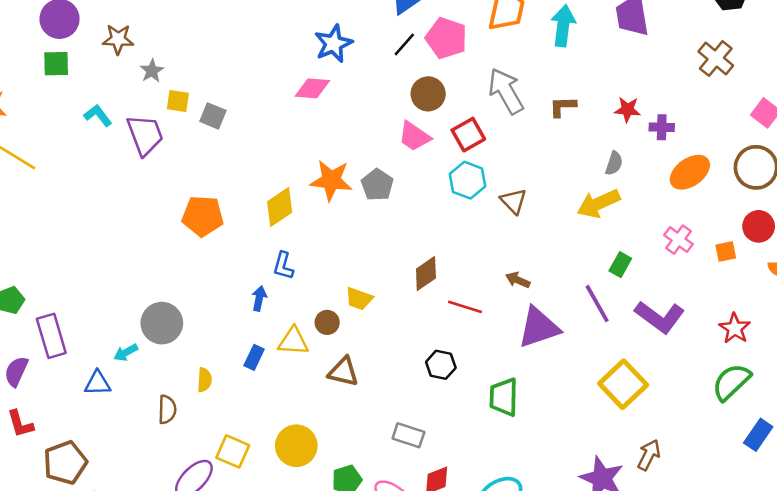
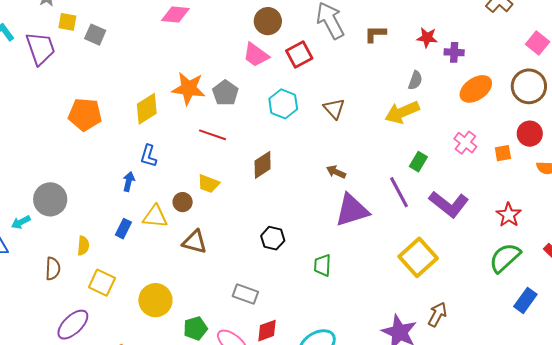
cyan hexagon: (468, 180) -> (283, 104), moved
red line: (465, 307) -> (212, 135), moved
green trapezoid: (504, 397) -> (322, 265), size x0.7
yellow square: (233, 451) -> (102, 283), moved

